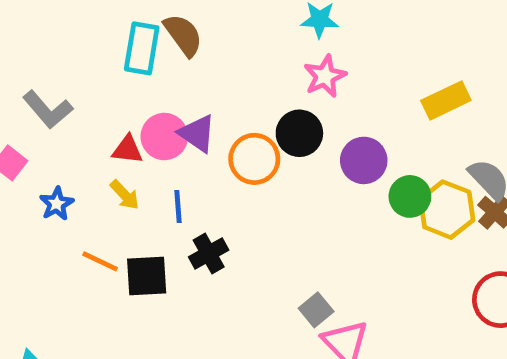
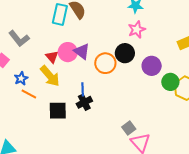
red triangle: (128, 150) -> (52, 57), turned 40
yellow arrow: (125, 195) -> (50, 76), size x1.6
blue line: (178, 206) -> (83, 89), moved
orange line: (100, 261) -> (29, 94), moved

